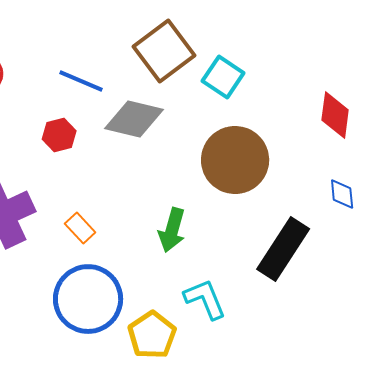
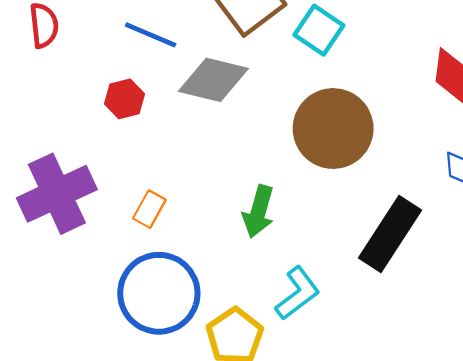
orange rectangle: (80, 228) -> (149, 209), turned 72
cyan L-shape: (205, 299) -> (298, 293), turned 75

